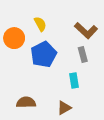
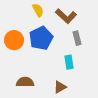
brown L-shape: (86, 30) -> (66, 16), moved
orange circle: (14, 38) -> (14, 40), moved

